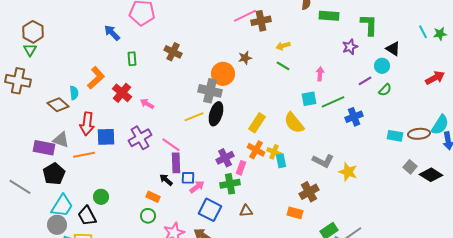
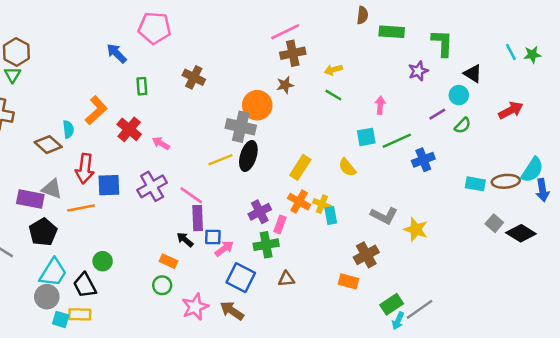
brown cross: (261, 21) -> (293, 53), moved
red arrow: (435, 78) -> (511, 110), moved
yellow semicircle: (294, 123) -> (347, 167), size x0.7

